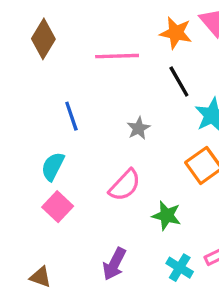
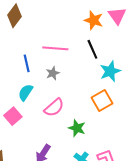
pink line: (117, 56) -> (55, 48), moved
gray star: (138, 128) -> (53, 73), moved
cyan semicircle: (53, 166) -> (25, 92), moved

